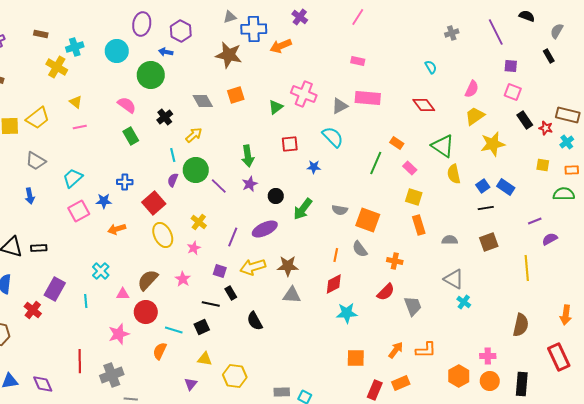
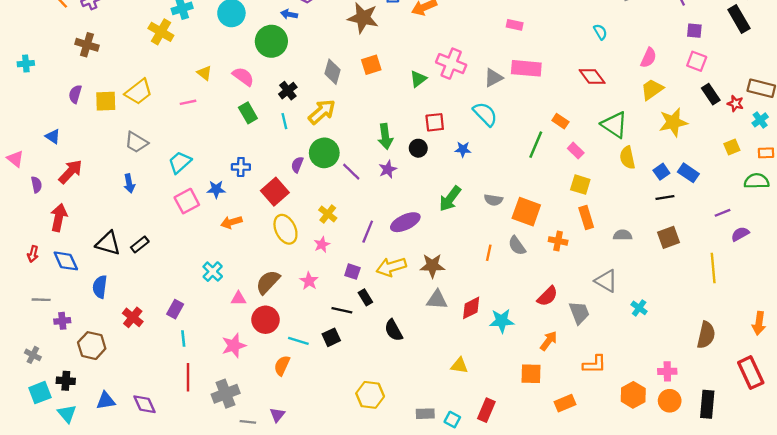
black rectangle: (549, 56) -> (739, 19), size x1.6
gray diamond: (203, 101) -> (332, 72), turned 45
yellow triangle: (76, 102) -> (204, 73), moved
yellow arrow: (194, 135) -> (322, 112), size x1.4
cyan line: (173, 155) -> (284, 121), moved
yellow square: (543, 165) -> (732, 147), turned -32
black circle: (276, 196) -> (418, 148), moved
black rectangle: (39, 248) -> (140, 245), turned -35
orange cross: (395, 261) -> (558, 241), moved
gray triangle: (454, 279) -> (606, 281), moved
red diamond: (334, 284) -> (471, 308), moved
purple rectangle: (55, 289) -> (175, 309), moved, size x0.7
cyan line: (86, 301) -> (183, 338), moved
orange arrow: (396, 350) -> (549, 341), moved
orange square: (356, 358) -> (531, 374), moved
yellow triangle: (205, 359) -> (459, 366), moved
purple triangle: (191, 384) -> (277, 415), moved
red rectangle: (375, 390) -> (486, 410), moved

